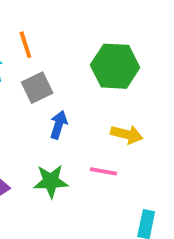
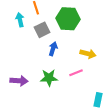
green hexagon: (115, 66) -> (68, 19), moved
pink line: (103, 171) -> (76, 73), turned -32

